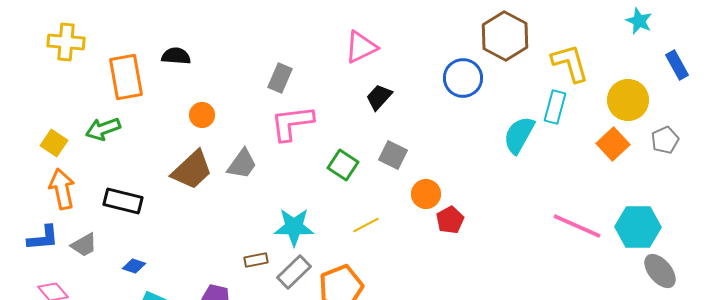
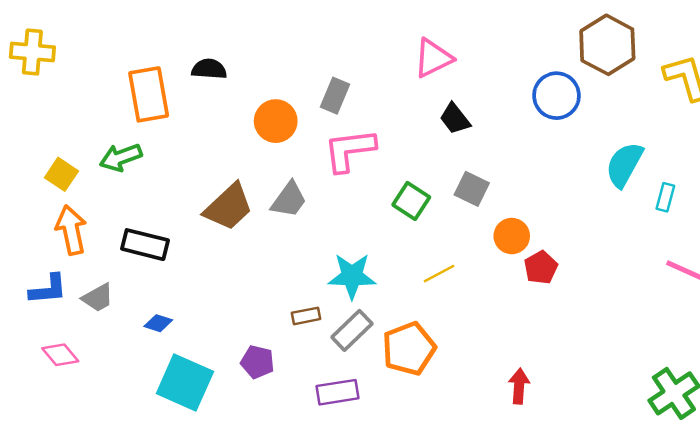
yellow cross: (66, 42) -> (32, 52), moved
black trapezoid: (379, 97) -> (455, 119), turned -80
cyan rectangle: (555, 107) -> (665, 197), moved, size x0.7
orange circle: (202, 115) -> (276, 121), moved, size x1.4

